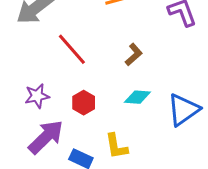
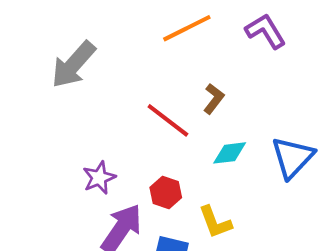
red line: (72, 49) -> (168, 120), moved
red hexagon: (84, 103) -> (166, 192), moved

